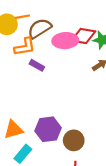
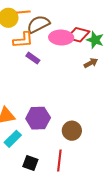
brown circle: (74, 140) -> (72, 131), moved

